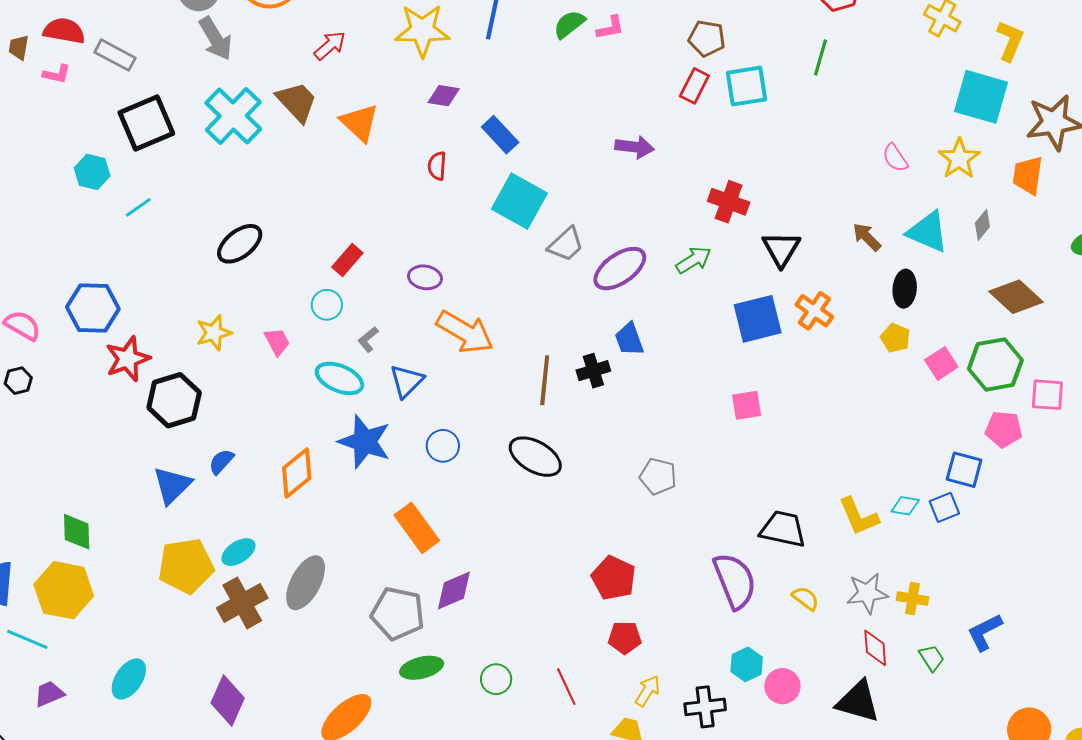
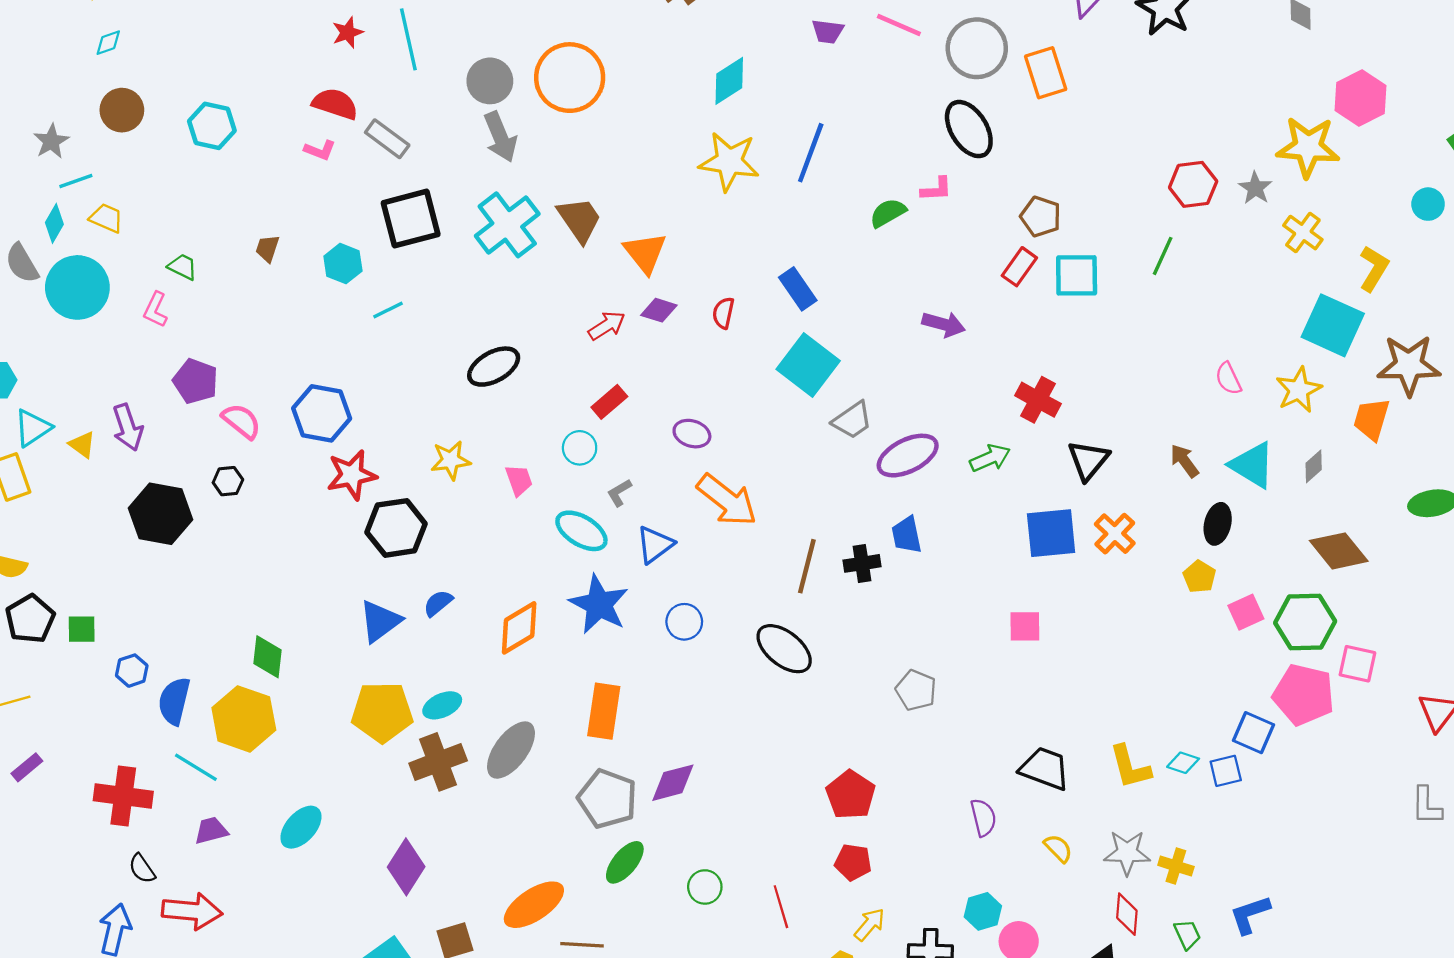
green semicircle: (569, 24) -> (888, 213), moved
red arrow: (330, 46) -> (607, 326), moved
brown trapezoid: (19, 47) -> (267, 248), moved
purple diamond: (444, 96) -> (659, 310), moved
pink pentagon: (1004, 429) -> (1304, 695), size x1.5
orange rectangle: (417, 528) -> (604, 711), moved, turned 36
purple semicircle: (735, 581) -> (983, 818), size x0.6
green ellipse: (422, 668) -> (625, 862), turned -45

